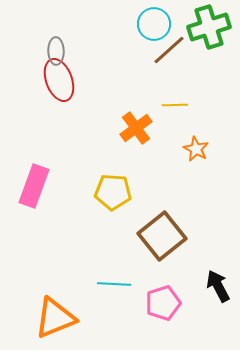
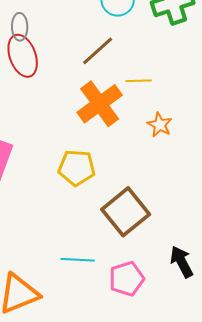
brown line: (169, 50) -> (98, 51), moved
orange cross: (136, 128) -> (100, 104), size x1.4

